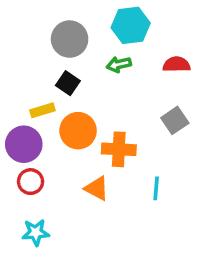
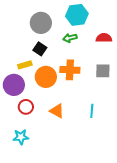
gray square: (175, 120) -> (103, 71), turned 35
orange cross: (119, 149) -> (70, 70), moved
red circle: (31, 182) -> (26, 107), moved

